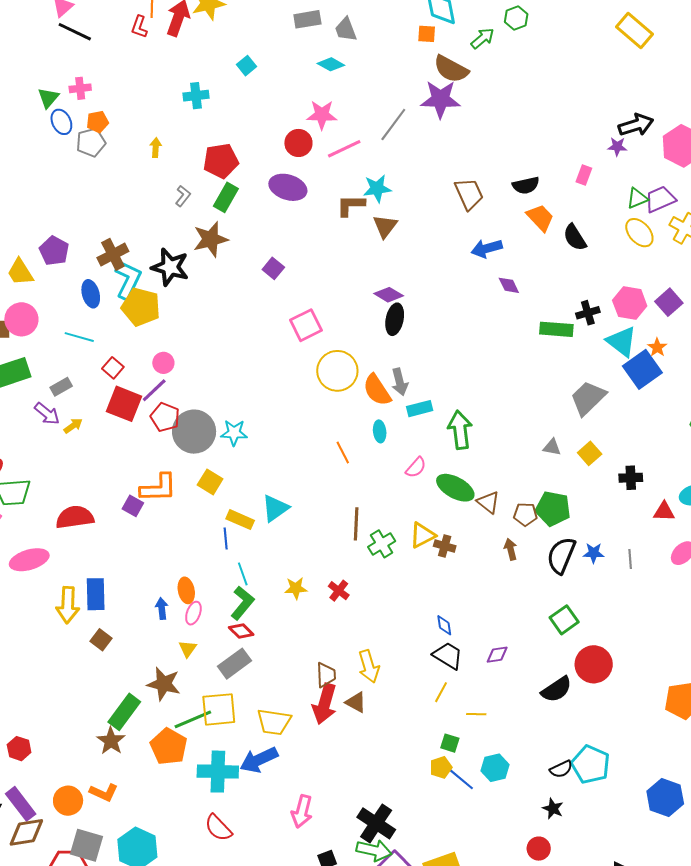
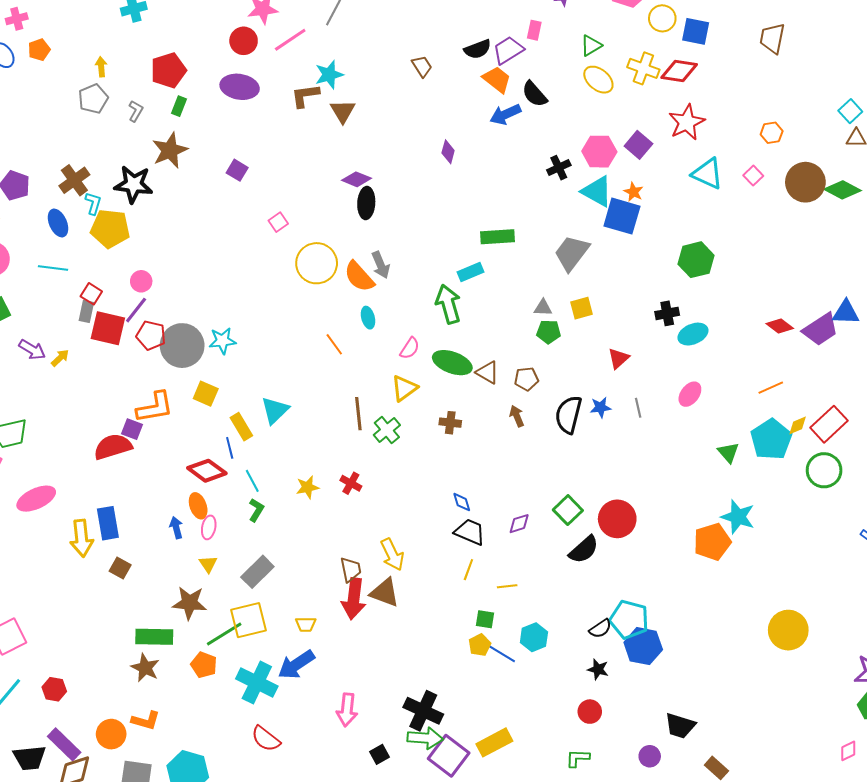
gray pentagon: (91, 142) -> (93, 99), moved
brown trapezoid: (469, 194) -> (422, 66), size x0.7
green rectangle: (226, 197) -> (179, 106), size x0.7
purple trapezoid: (660, 199) -> (508, 50), moved
blue arrow: (487, 248) -> (505, 114), moved
cyan L-shape: (128, 280) -> (93, 203), size x0.6
purple diamond: (509, 285) -> (448, 152), moved, turned 50
pink square: (306, 325) -> (278, 222), size x0.6
green rectangle: (556, 329) -> (497, 237), moved
blue square: (642, 369) -> (622, 216), turned -30
gray rectangle: (61, 387) -> (86, 311), moved, turned -40
cyan rectangle: (420, 409) -> (470, 272), moved
yellow square: (590, 453) -> (582, 308), turned 35
black cross: (631, 478) -> (667, 313), moved
green pentagon: (553, 509) -> (549, 332), moved, size x0.7
red triangle: (664, 511) -> (618, 358), moved, turned -35
red semicircle: (75, 517) -> (113, 447), moved
yellow rectangle: (240, 520) -> (241, 427), turned 44
yellow triangle: (422, 535) -> (404, 388), moved
green L-shape: (242, 603) -> (256, 510), size x0.7
green square: (564, 620) -> (568, 510), moved
red diamond: (241, 631) -> (207, 471), moved, size x1.5
brown triangle: (356, 702) -> (385, 593), size x1.4
green rectangle: (124, 712) -> (154, 637), turned 63
yellow trapezoid: (274, 722) -> (306, 624), size x0.6
orange pentagon: (169, 747) -> (204, 665), size x0.7
cyan cross: (218, 772) -> (257, 683), turned 33
blue hexagon: (665, 798) -> (643, 646), moved

